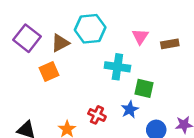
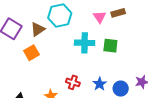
brown rectangle: (170, 44) -> (118, 13), moved
green square: (144, 88) -> (110, 46), moved
blue star: (130, 110) -> (100, 84), moved

